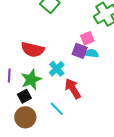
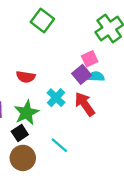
red semicircle: (33, 50) -> (26, 77), size x0.7
purple square: (80, 51) -> (82, 74), turned 35
red arrow: (73, 89) -> (85, 104), moved

